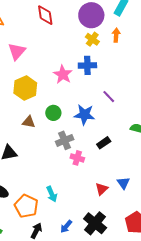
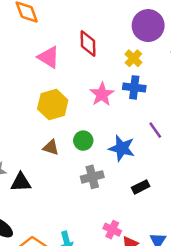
red diamond: (45, 15) -> (88, 44), moved
yellow cross: (92, 39) -> (133, 58), moved
pink triangle: (17, 51) -> (49, 57), turned -48
pink cross: (77, 158) -> (112, 230), moved

